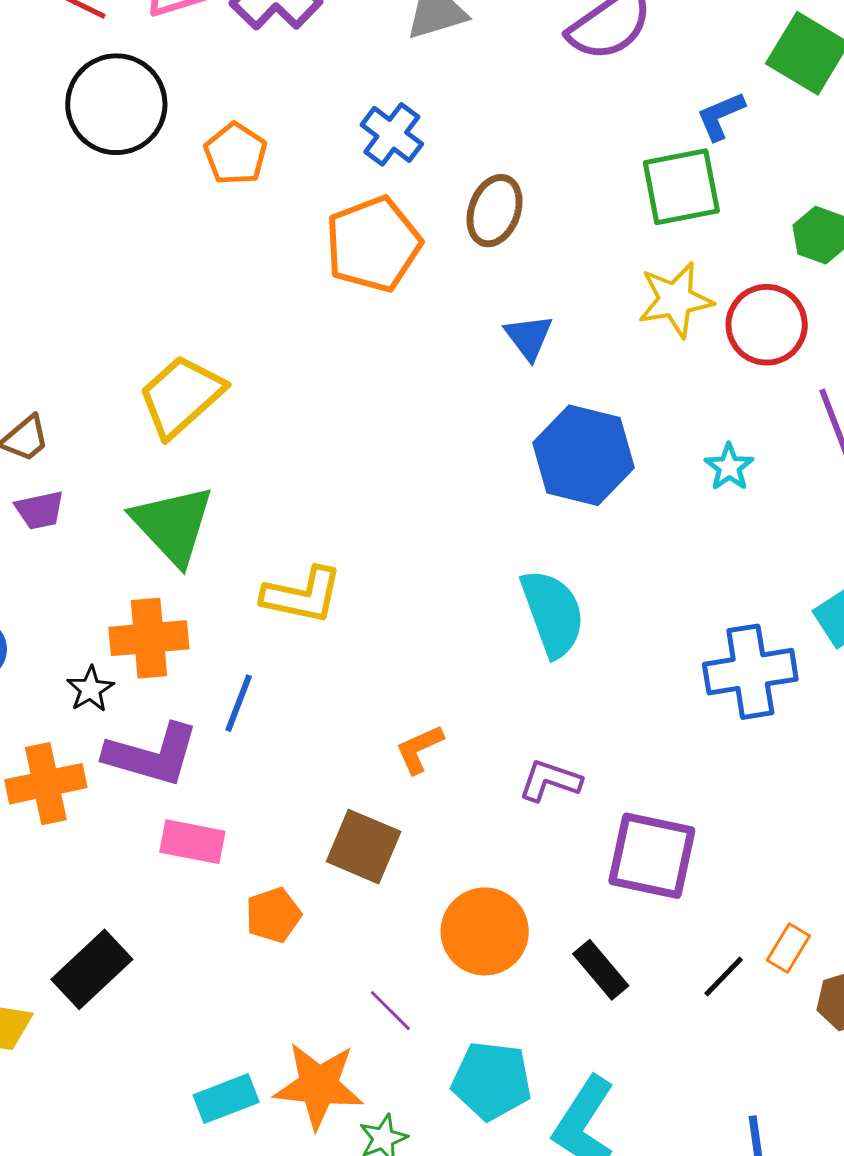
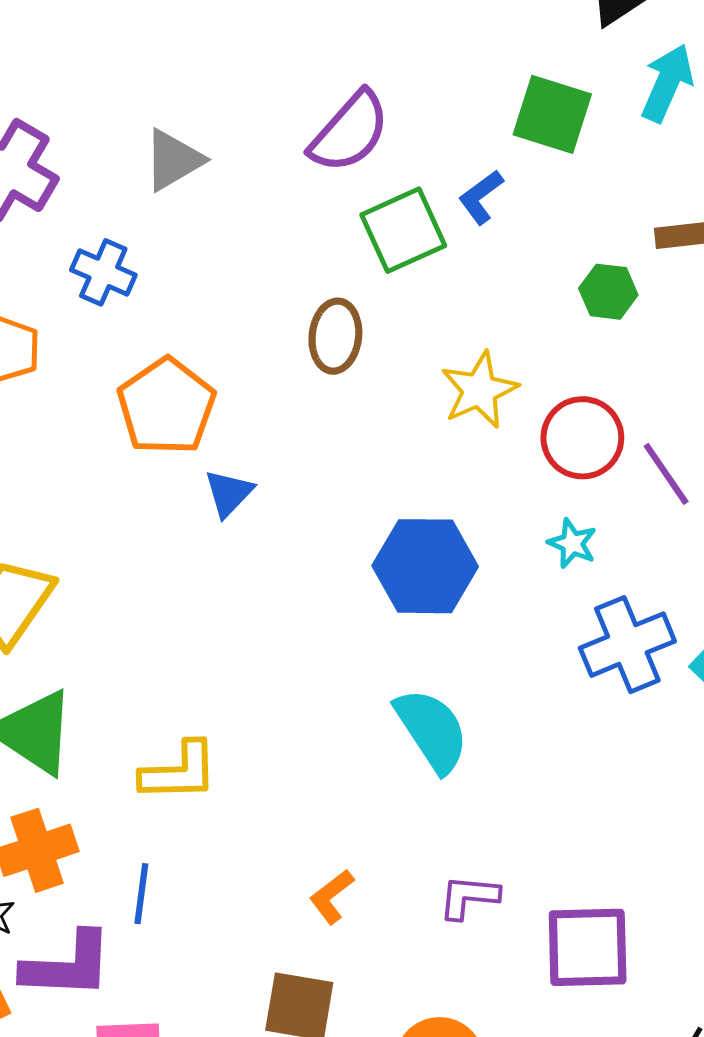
blue cross: (392, 134) -> (103, 272), moved
green square: (681, 187) -> (403, 230), moved
brown ellipse: (495, 211) -> (335, 336), moved
red circle: (767, 325) -> (582, 438), moved
blue triangle: (529, 337) -> (229, 493), moved, turned 34
blue cross: (750, 672) -> (627, 645), moved

